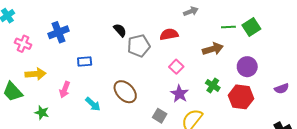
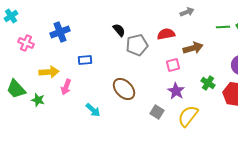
brown arrow: (213, 49) -> (193, 48), moved
pink square: (176, 67) -> (173, 65), turned 32
yellow arrow: (36, 74) -> (49, 72), moved
cyan arrow: (93, 104) -> (93, 110), moved
green star: (42, 113) -> (38, 100), moved

